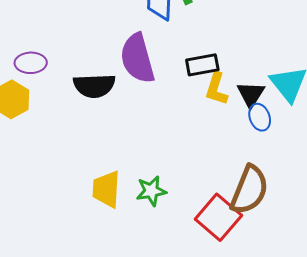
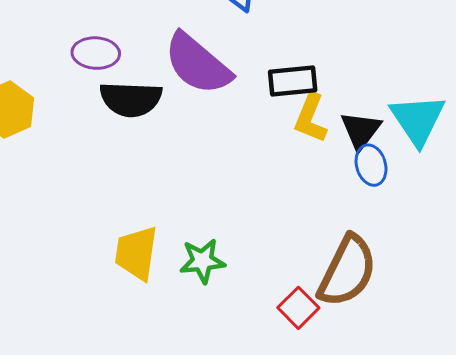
purple semicircle: (137, 58) -> (198, 64), turned -39
purple ellipse: (31, 63) -> (96, 53), moved
red square: (218, 217) -> (298, 308), size x0.6

